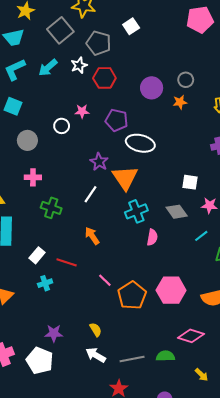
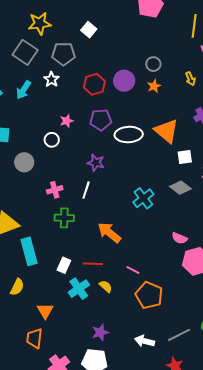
red hexagon: (104, 78) -> (94, 84), moved
pink cross: (33, 177) -> (55, 190), moved
orange triangle: (125, 178) -> (166, 131), moved
white line: (91, 194) -> (86, 190), moved
orange arrow: (92, 236) -> (109, 233), size x1.4
pink semicircle: (152, 237) -> (179, 238), moved, turned 119
cyan cross: (45, 283) -> (79, 289), size x1.5
orange pentagon: (132, 295) -> (149, 295), moved
yellow semicircle: (96, 330) -> (106, 286), moved

